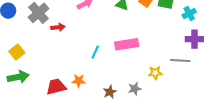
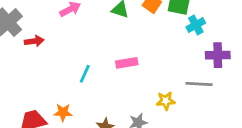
cyan cross: (189, 14) -> (196, 25), moved
pink rectangle: (127, 44) -> (127, 63), size x0.7

